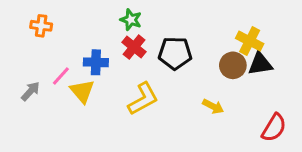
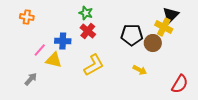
black pentagon: (175, 53) -> (132, 35), moved
black triangle: (260, 64) -> (171, 15), moved, turned -36
gray arrow: (30, 91) -> (31, 79), moved
yellow triangle: (82, 91) -> (54, 60), turned -36

